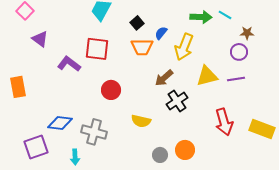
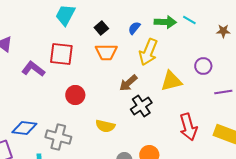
blue semicircle: (161, 33) -> (134, 28), moved
brown star: (247, 33) -> (223, 31), moved
purple circle: (239, 52) -> (203, 66), moved
purple line: (236, 79) -> (223, 92), moved

